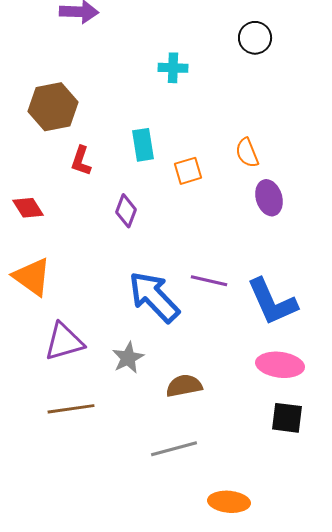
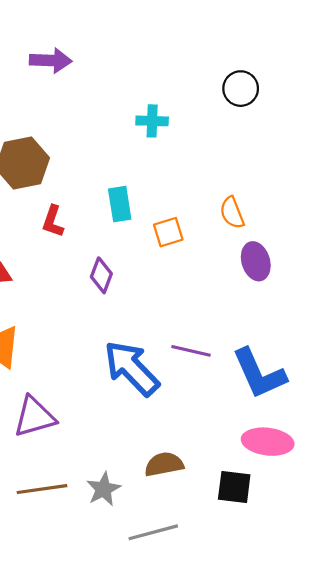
gray star: (128, 358) -> (104, 489), moved
black square: (287, 418) -> (234, 487), moved

